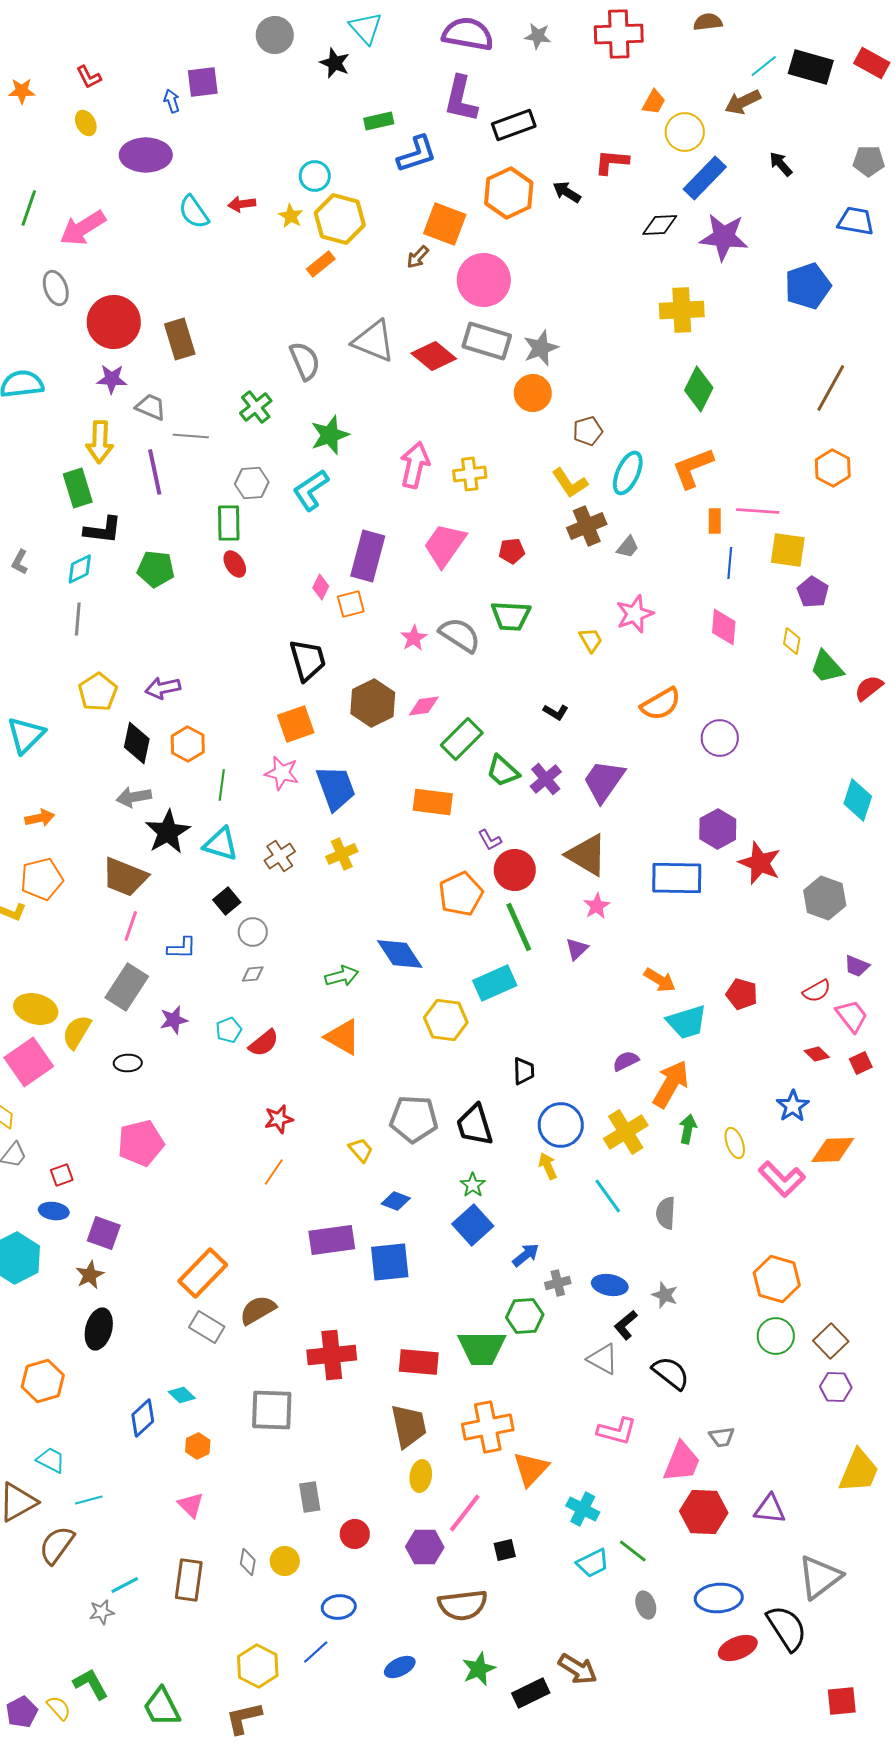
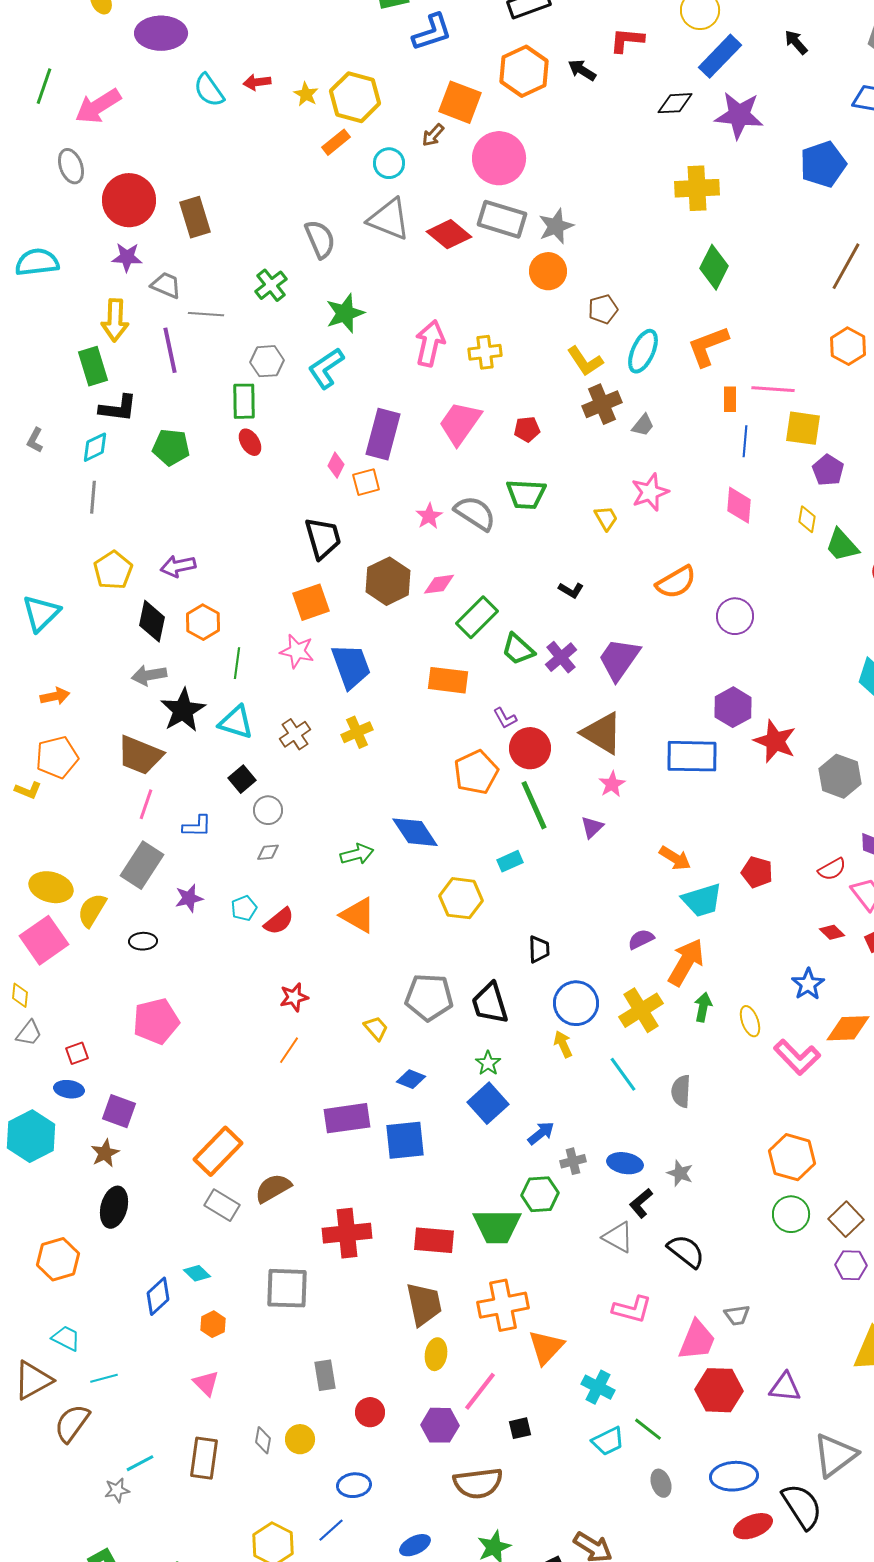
cyan circle: (315, 176) -> (389, 163), moved
cyan rectangle: (495, 983) -> (510, 861), size x0.6

